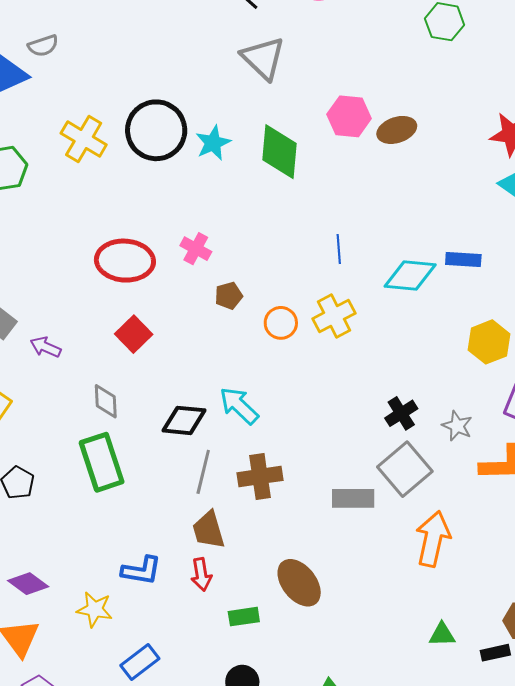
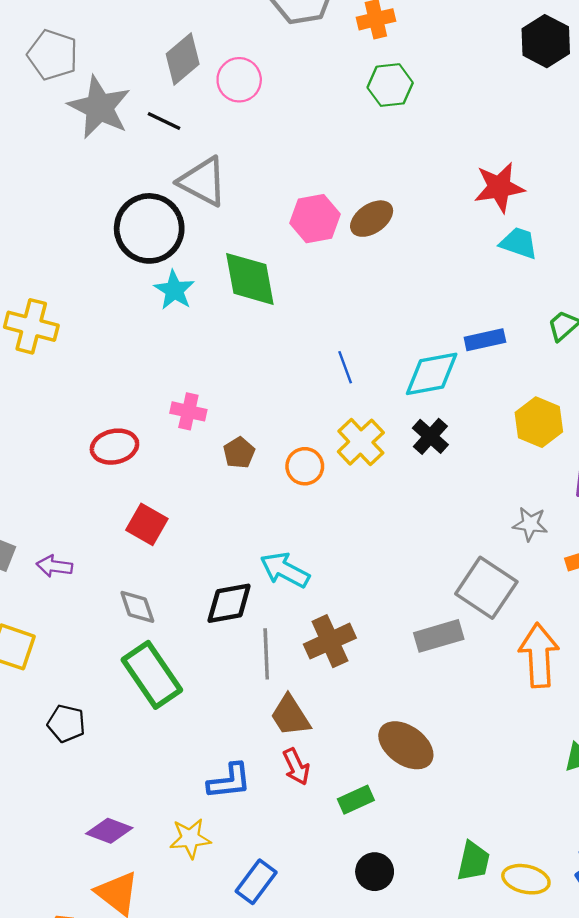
black circle: (156, 130) -> (149, 228), moved
red ellipse: (125, 261) -> (114, 447), size x0.7
black cross: (401, 413) -> (430, 436), moved

